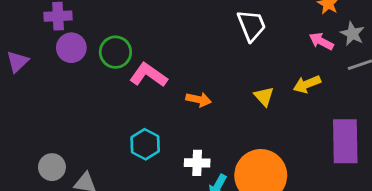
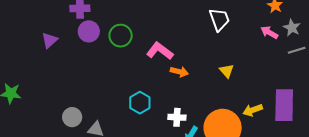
pink L-shape: (148, 75) -> (160, 51), moved
yellow arrow: (307, 84) -> (253, 110), moved

